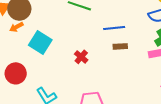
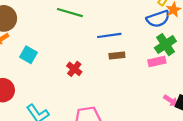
cyan square: (40, 42) -> (28, 55), size x0.7

